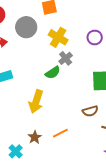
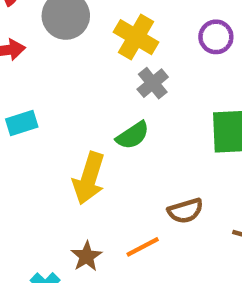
green semicircle: (53, 73) -> (133, 135), moved
brown semicircle: (90, 111) -> (185, 211), moved

